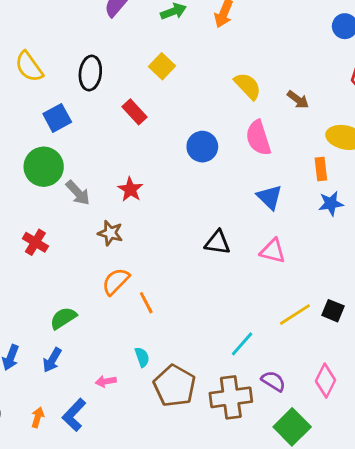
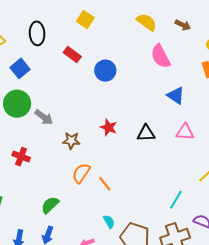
blue circle: (202, 147) -> (105, 71), moved
red star: (130, 189) -> (109, 127), moved

